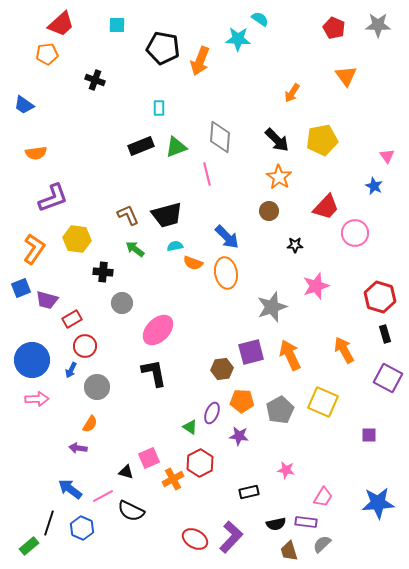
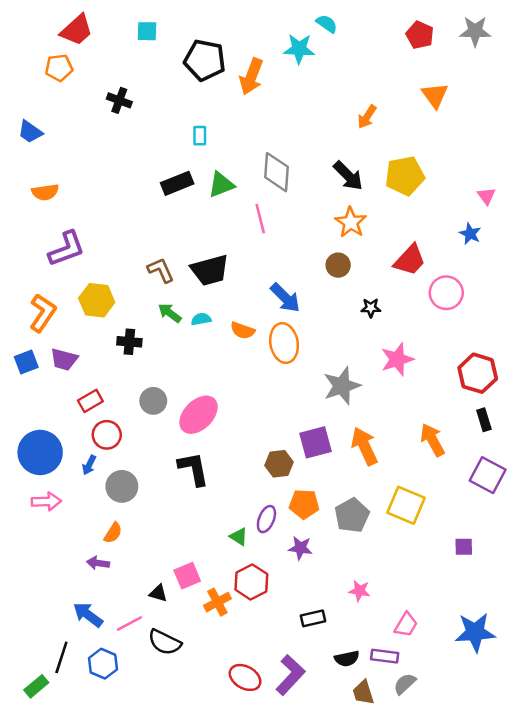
cyan semicircle: (175, 246) -> (201, 319), moved
purple trapezoid: (47, 300) -> (64, 359), moved
gray circle: (122, 303) -> (153, 401), moved

